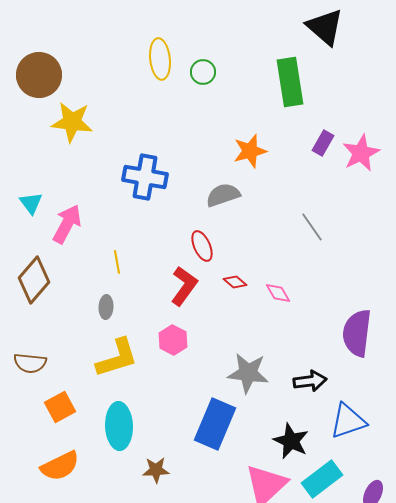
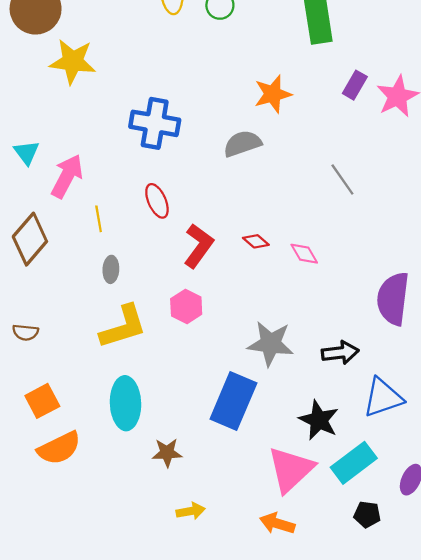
red ellipse: (202, 246) -> (157, 201), moved
yellow line: (117, 262) -> (99, 219), moved
brown semicircle: (30, 363) -> (25, 332), size x0.7
orange square: (60, 407) -> (42, 401), moved

